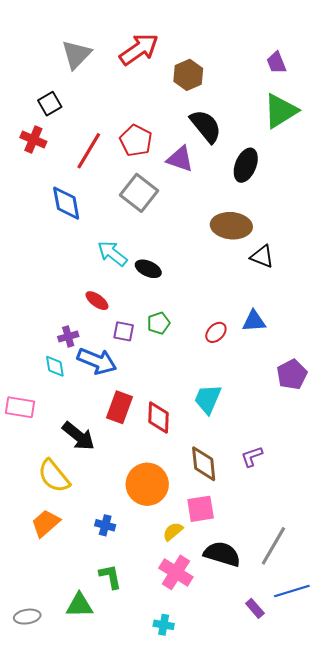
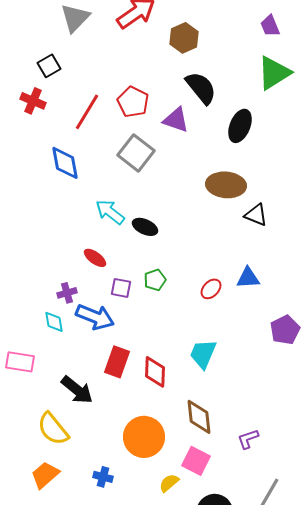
purple L-shape: (252, 457) -> (248, 439), moved
pink square: (201, 509) -> (196, 461), turned 36

